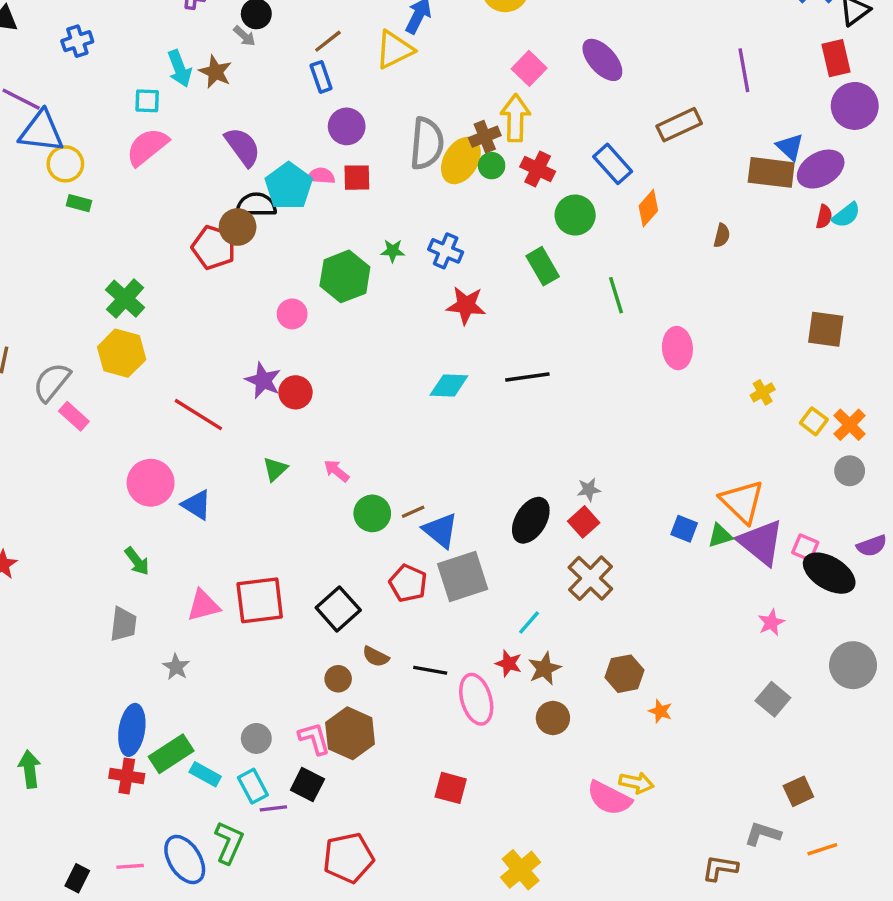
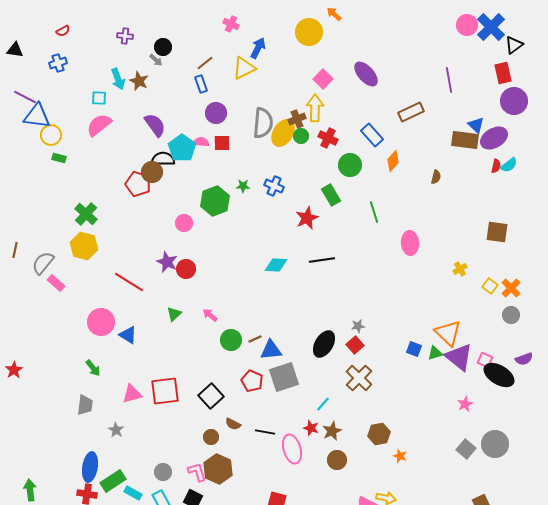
red star: (466, 305) -> (307, 218), moved, turned -30
blue triangle: (440, 530) -> (271, 350), turned -45
gray circle: (853, 665) -> (495, 444), moved

